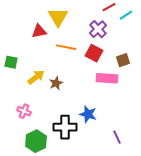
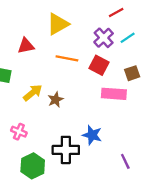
cyan line: (126, 15) -> (128, 38), moved
yellow triangle: (58, 17) -> (58, 24), turned 30
red triangle: (39, 31) -> (26, 46), moved

